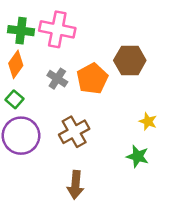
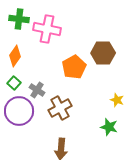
green cross: (21, 31) -> (19, 19), moved
gray cross: (57, 79) -> (37, 90), moved

